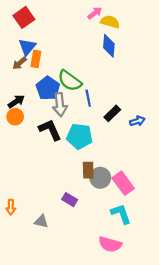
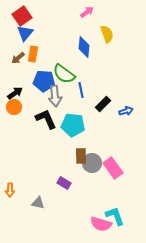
yellow semicircle: (110, 22) -> (107, 34), moved, turned 54
blue diamond: (109, 46) -> (84, 47), moved
blue triangle: (27, 47) -> (25, 33), moved
blue pentagon: (48, 88) -> (44, 81), turned -30
cyan L-shape: (121, 214) -> (115, 216), moved

